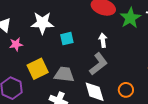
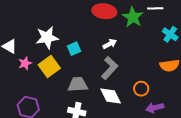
white arrow: (103, 40) -> (110, 44), turned 80
yellow square: (38, 69) -> (49, 66), moved

